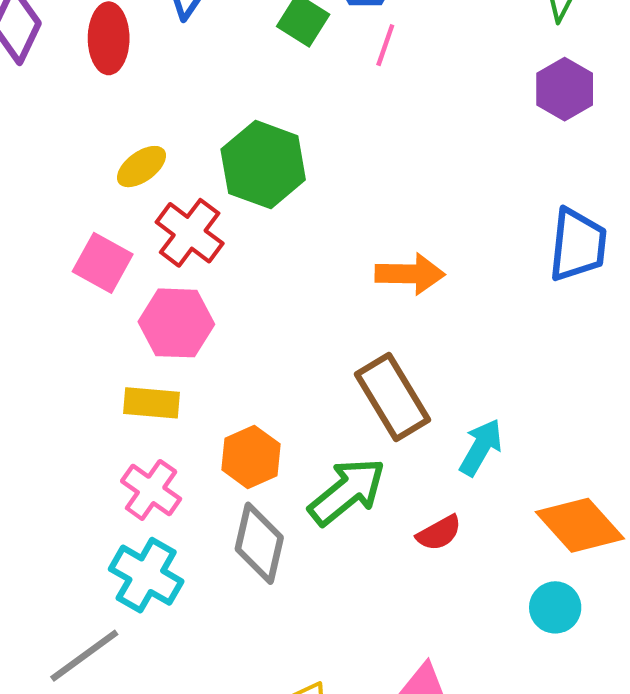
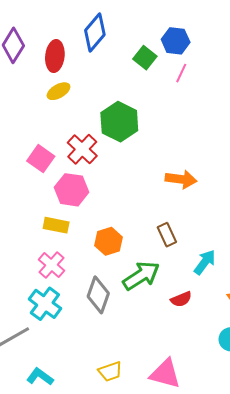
yellow ellipse: (141, 167) -> (58, 91), moved
brown rectangle: (393, 397) -> (167, 235), size x0.6
orange hexagon: (251, 457) -> (108, 241), moved

